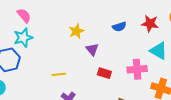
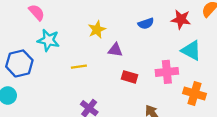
cyan star: (23, 38) -> (48, 40), moved, turned 30
purple triangle: (92, 49) -> (115, 50), turned -40
yellow line: (59, 74) -> (79, 67), moved

